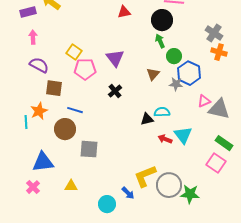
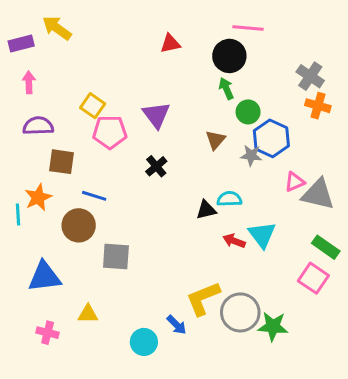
purple semicircle: (39, 65) -> (38, 126), turned -30
pink cross: (33, 187) -> (48, 333), moved, turned -32

